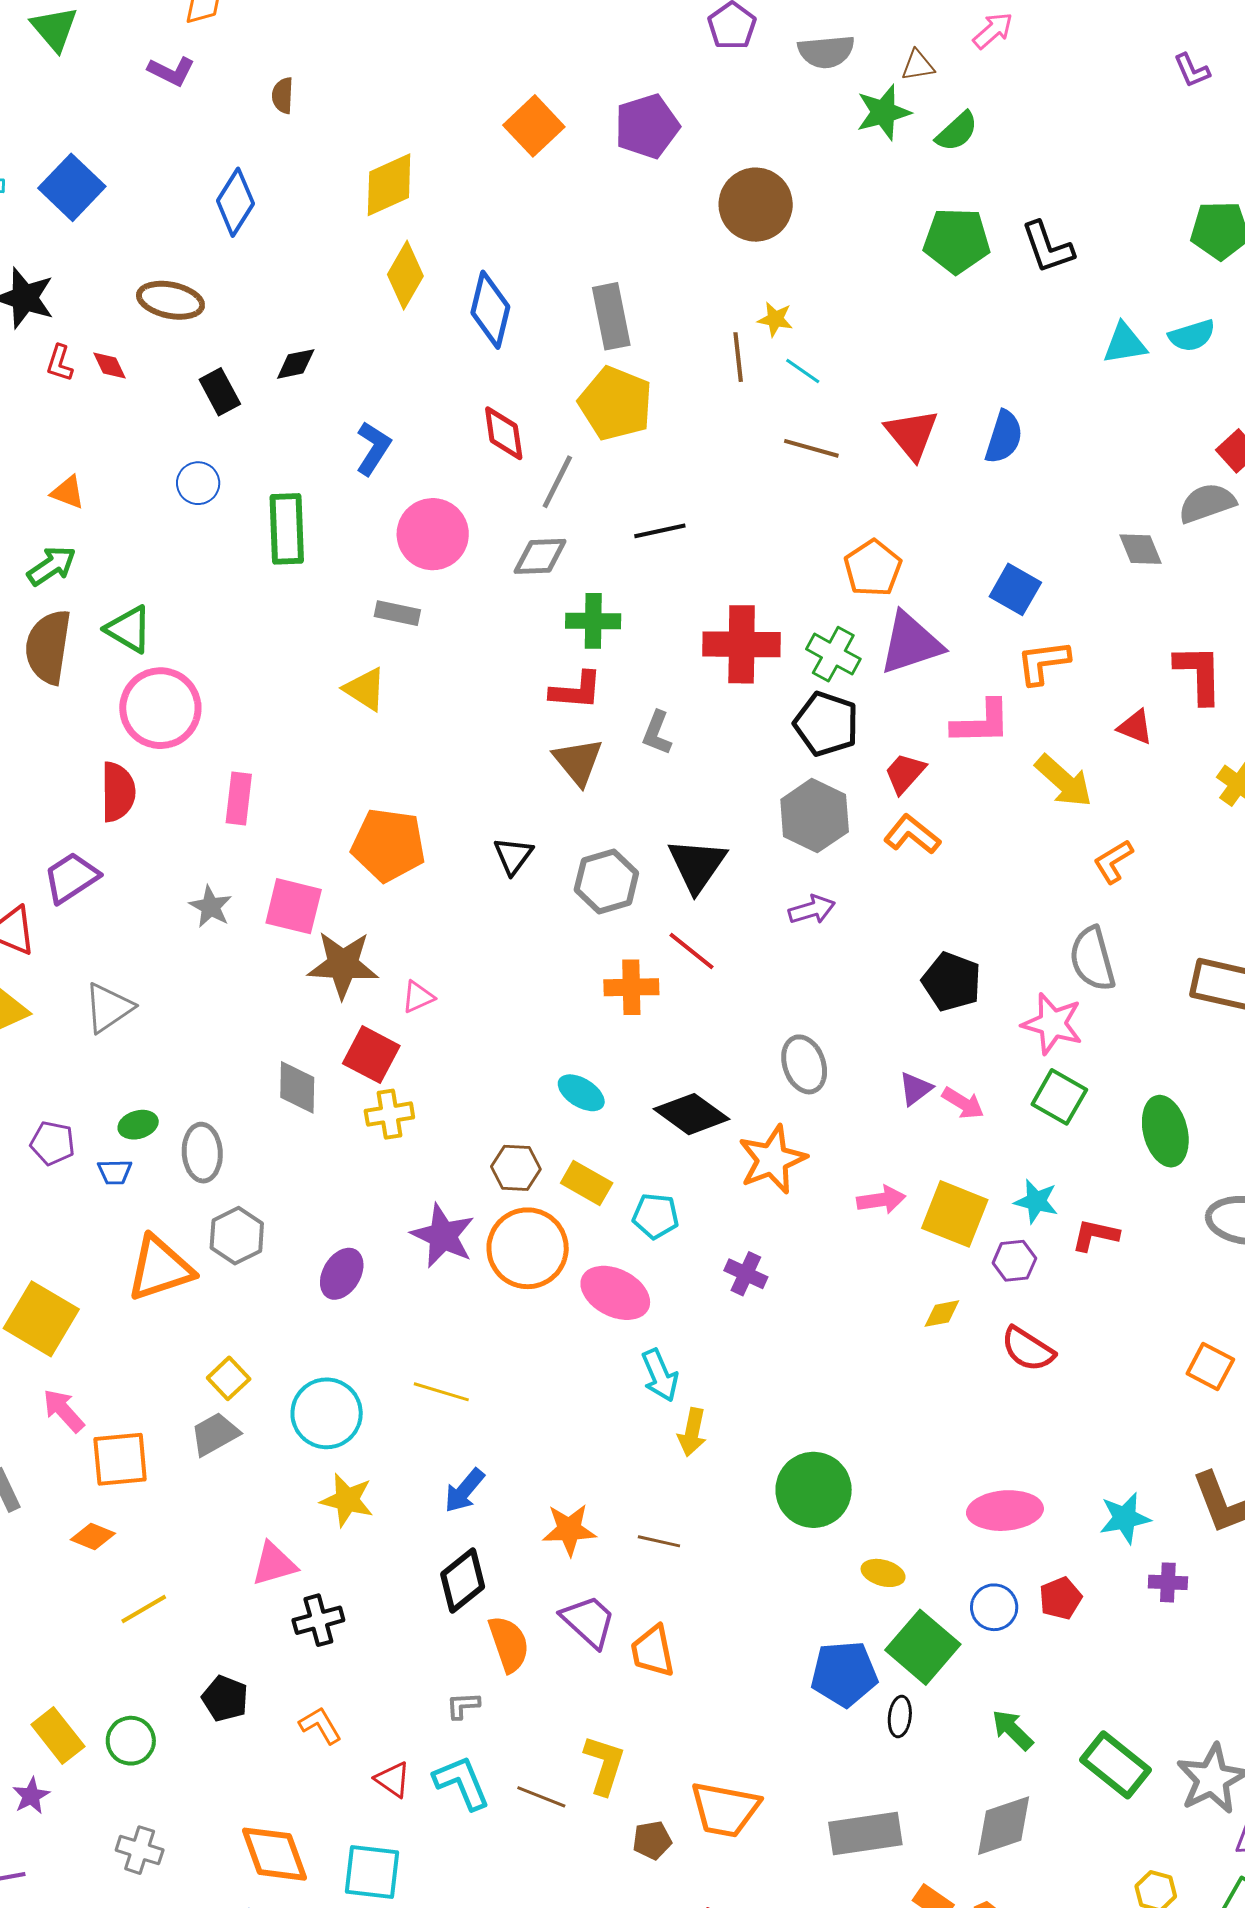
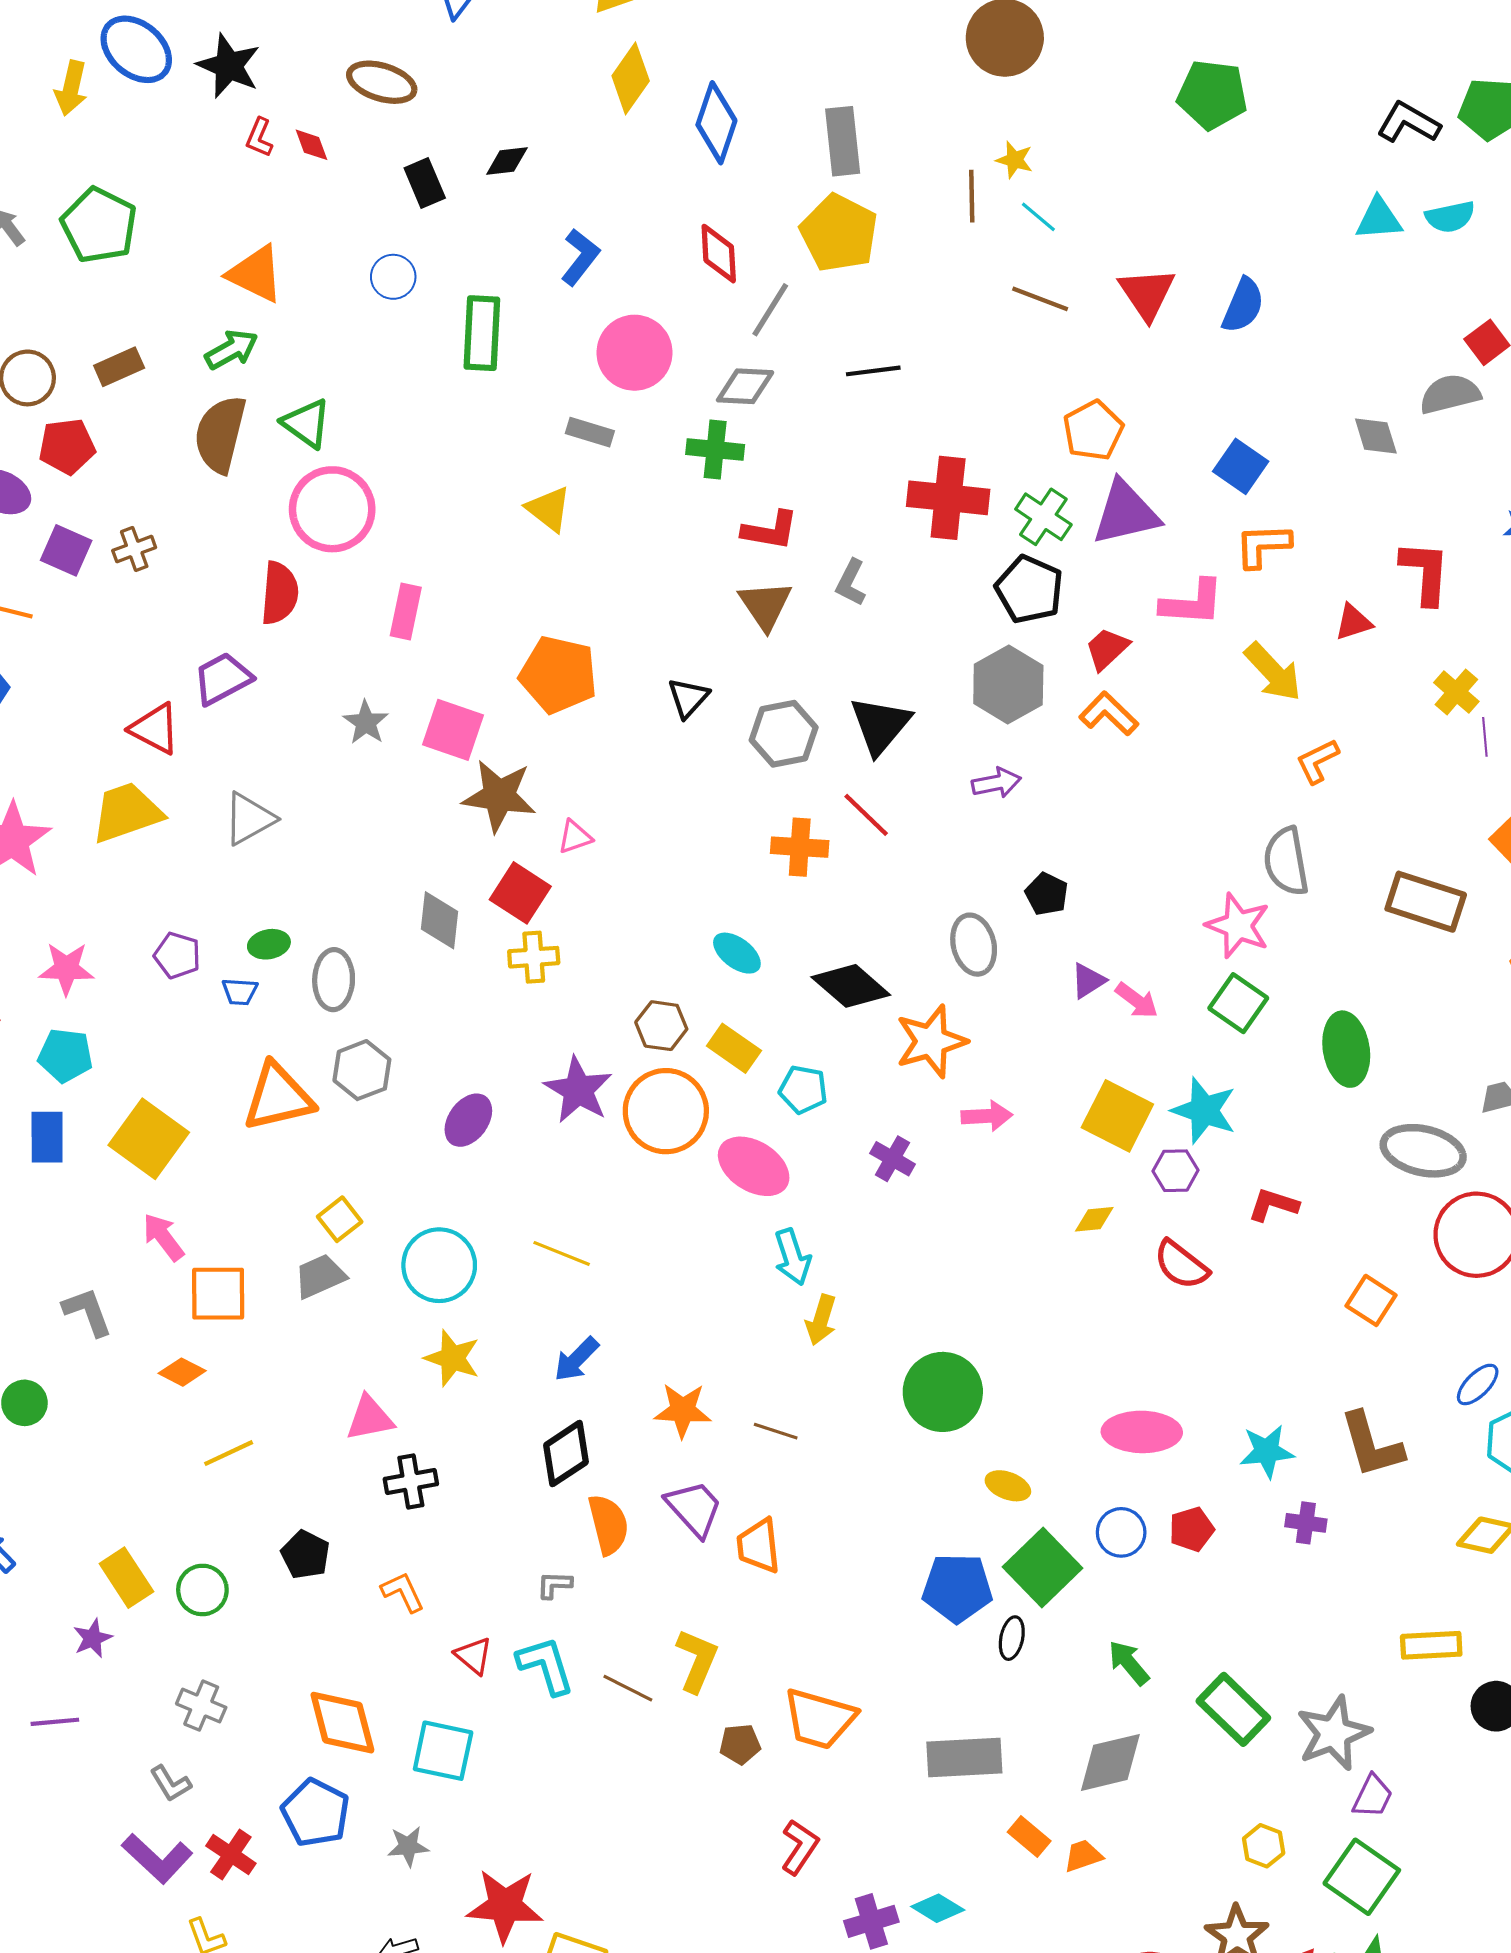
black L-shape: (1047, 247) -> (1408, 123), moved, turned 134
orange triangle: (68, 492) -> (256, 274), size x1.6
green cross: (593, 621) -> (715, 449), moved
red triangle: (1135, 727) -> (1353, 622), turned -45
black pentagon: (952, 982) -> (1047, 894), moved, size x0.7
pink arrow: (881, 1200) -> (987, 1116), moved
cyan star: (1036, 1201) -> (1204, 1110), size x1.4
red L-shape: (1095, 1235) -> (1273, 1205), moved

